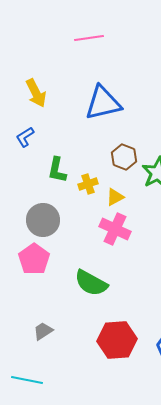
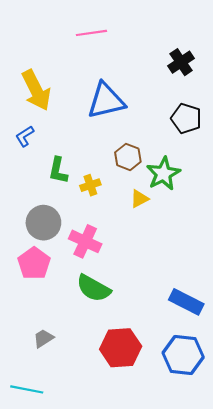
yellow arrow: (36, 93) -> (36, 90), size x1.4
yellow triangle: (115, 197) -> (139, 199), moved
pink cross: (115, 229) -> (85, 241), moved

